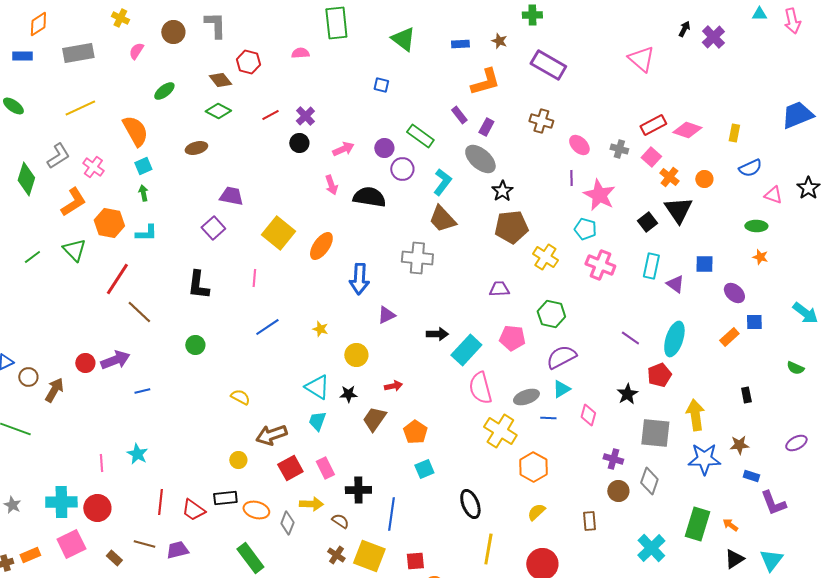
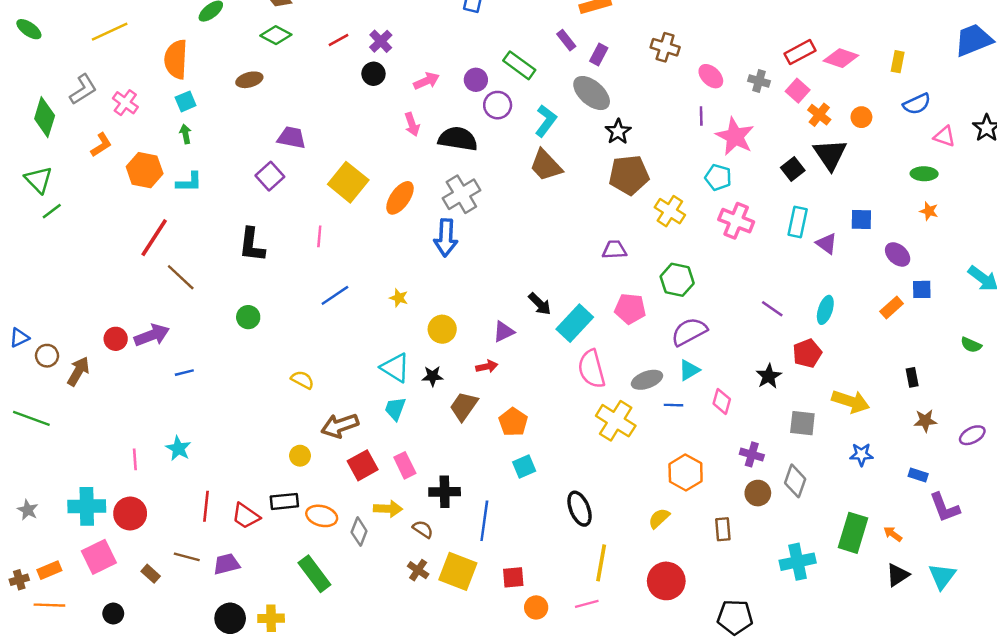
orange semicircle: (135, 131) -> (176, 59), turned -148
orange L-shape: (73, 202) -> (101, 145), size x0.7
green triangle: (74, 250) -> (39, 180), moved
gray cross: (417, 258) -> (461, 194), moved, turned -36
purple triangle: (386, 315) -> (504, 332), moved
black arrow: (437, 334) -> (540, 304), turned 45
cyan ellipse: (674, 339) -> (825, 310), size x0.7
yellow arrow: (695, 415) -> (851, 401), turned 116
gray square: (655, 433) -> (802, 423), size x0.7
brown star: (739, 445) -> (925, 421), moved
blue star: (704, 459) -> (861, 454), size x0.6
orange hexagon: (533, 467) -> (686, 473), moved
cyan cross: (651, 548) -> (798, 562), turned 32

